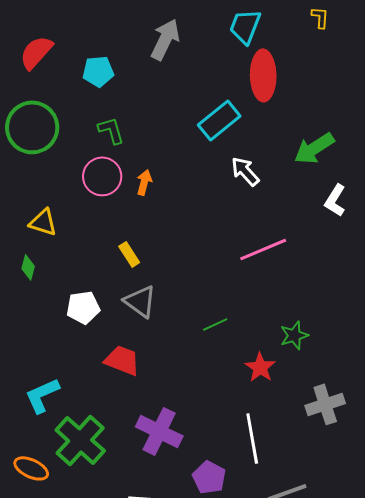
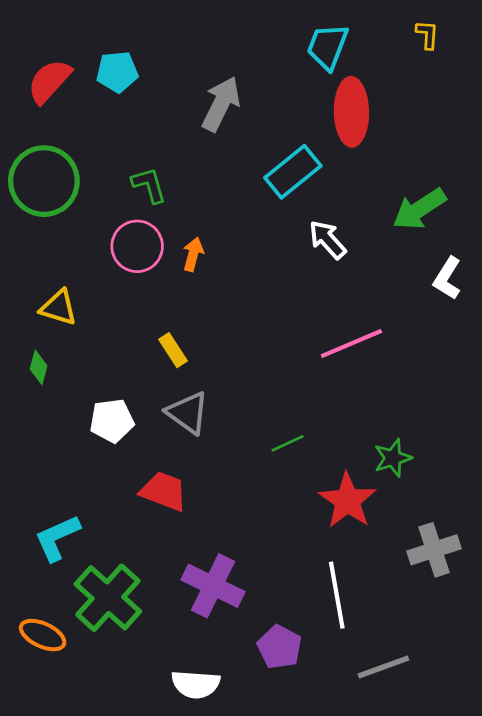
gray arrow: (165, 39) -> (221, 104), moved
cyan pentagon: (98, 71) -> (117, 72), moved
red star: (260, 367) -> (347, 501), size x1.4

